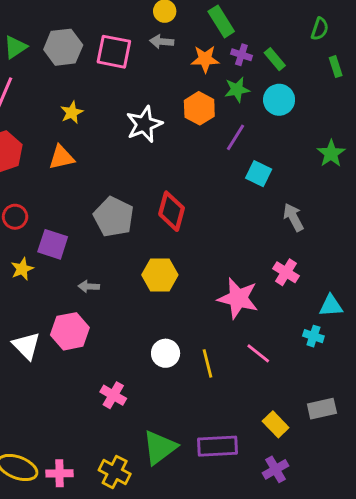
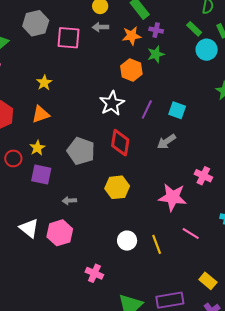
gray hexagon: (63, 47) -> (36, 23), moved
green rectangle: (275, 59) -> (194, 29), moved
cyan circle: (279, 100) -> (207, 50), moved
white star: (144, 124) -> (112, 103), moved
purple line: (235, 137) -> (147, 110), moved
gray arrow: (293, 217) -> (166, 142), moved, turned -90
yellow star: (22, 269) -> (37, 148), moved
white triangle: (26, 346) -> (29, 228), moved

